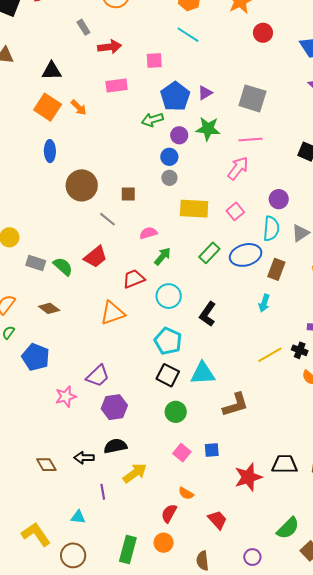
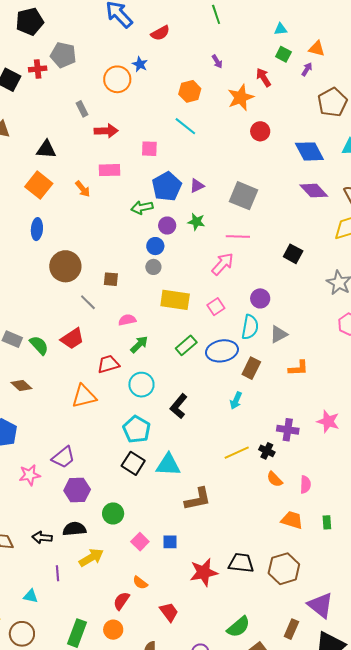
orange arrow: (79, 107) -> (83, 189), moved
green star: (208, 129) -> (196, 222), size x0.7
green circle: (176, 412) -> (113, 513), moved

